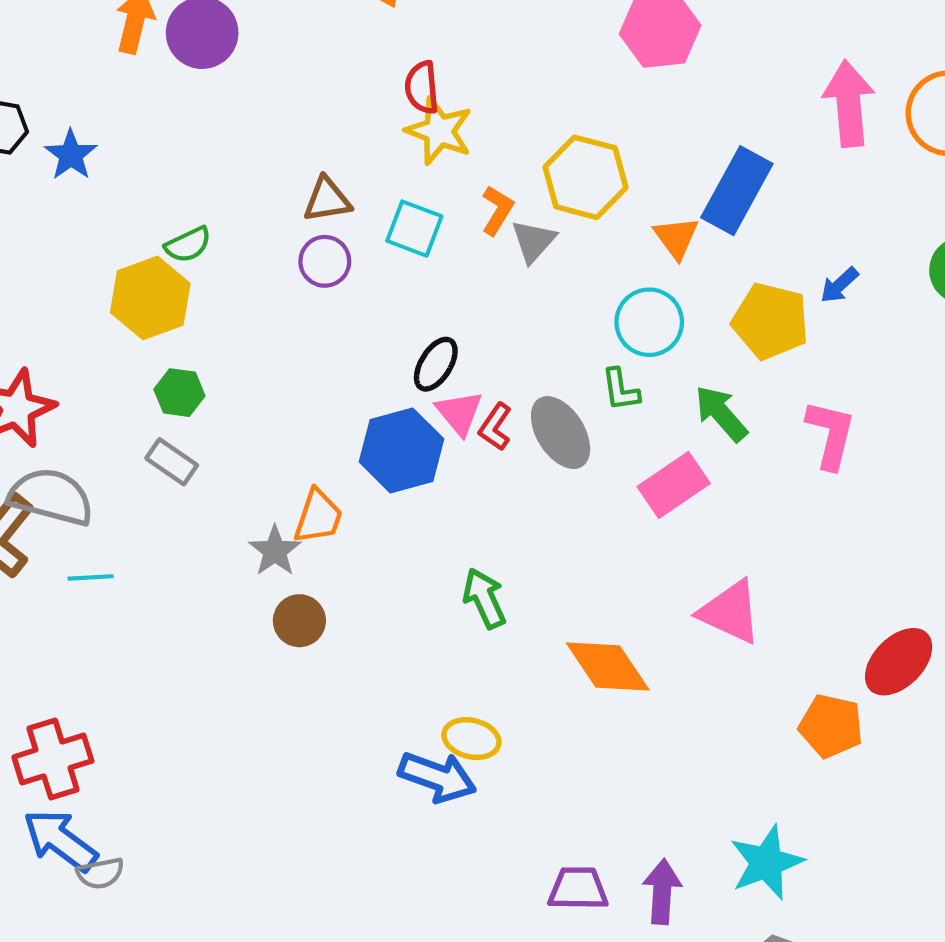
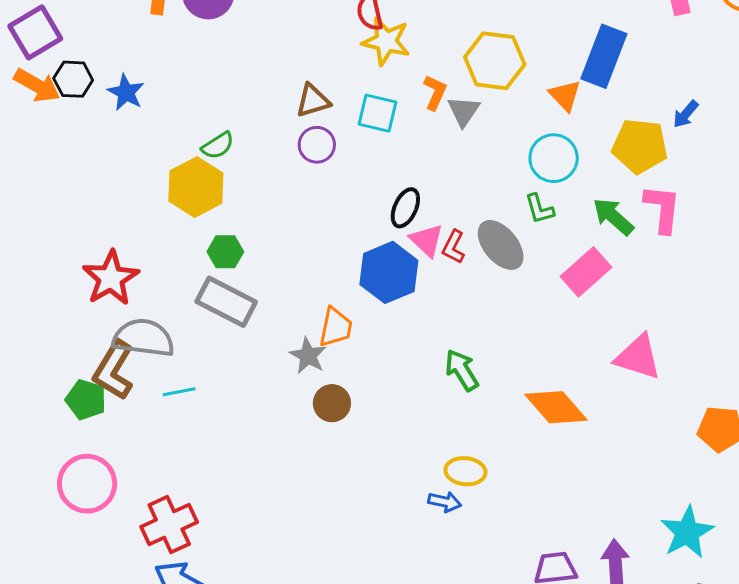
pink L-shape: (831, 434) -> (662, 209), moved
gray rectangle: (172, 462) -> (226, 302), size x1.6
blue arrow: (437, 777) -> (445, 502), size x0.6

